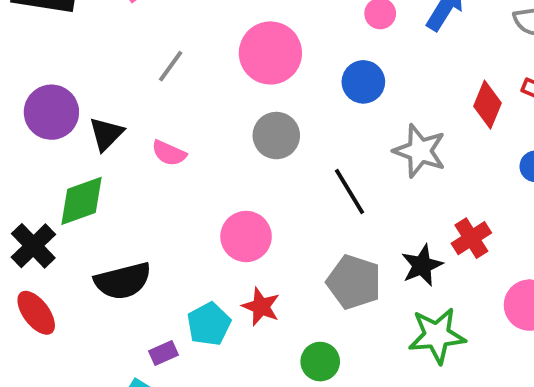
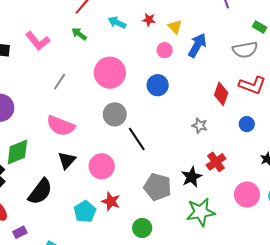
black triangle: (106, 134) -> (67, 160), moved
gray star: (420, 151) -> (200, 126), moved, size x0.6
pink semicircle: (169, 153) -> (61, 126), size x1.6
black line: (350, 192) -> (137, 139), moved
black semicircle: (123, 281) -> (40, 192), turned -36
purple rectangle: (164, 353) -> (20, 232), moved

